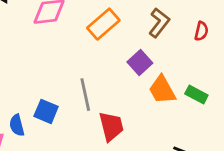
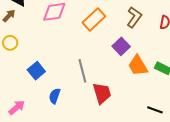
blue square: (46, 111) -> (36, 71), moved, turned 30
blue semicircle: (17, 125) -> (55, 96), moved, turned 35

